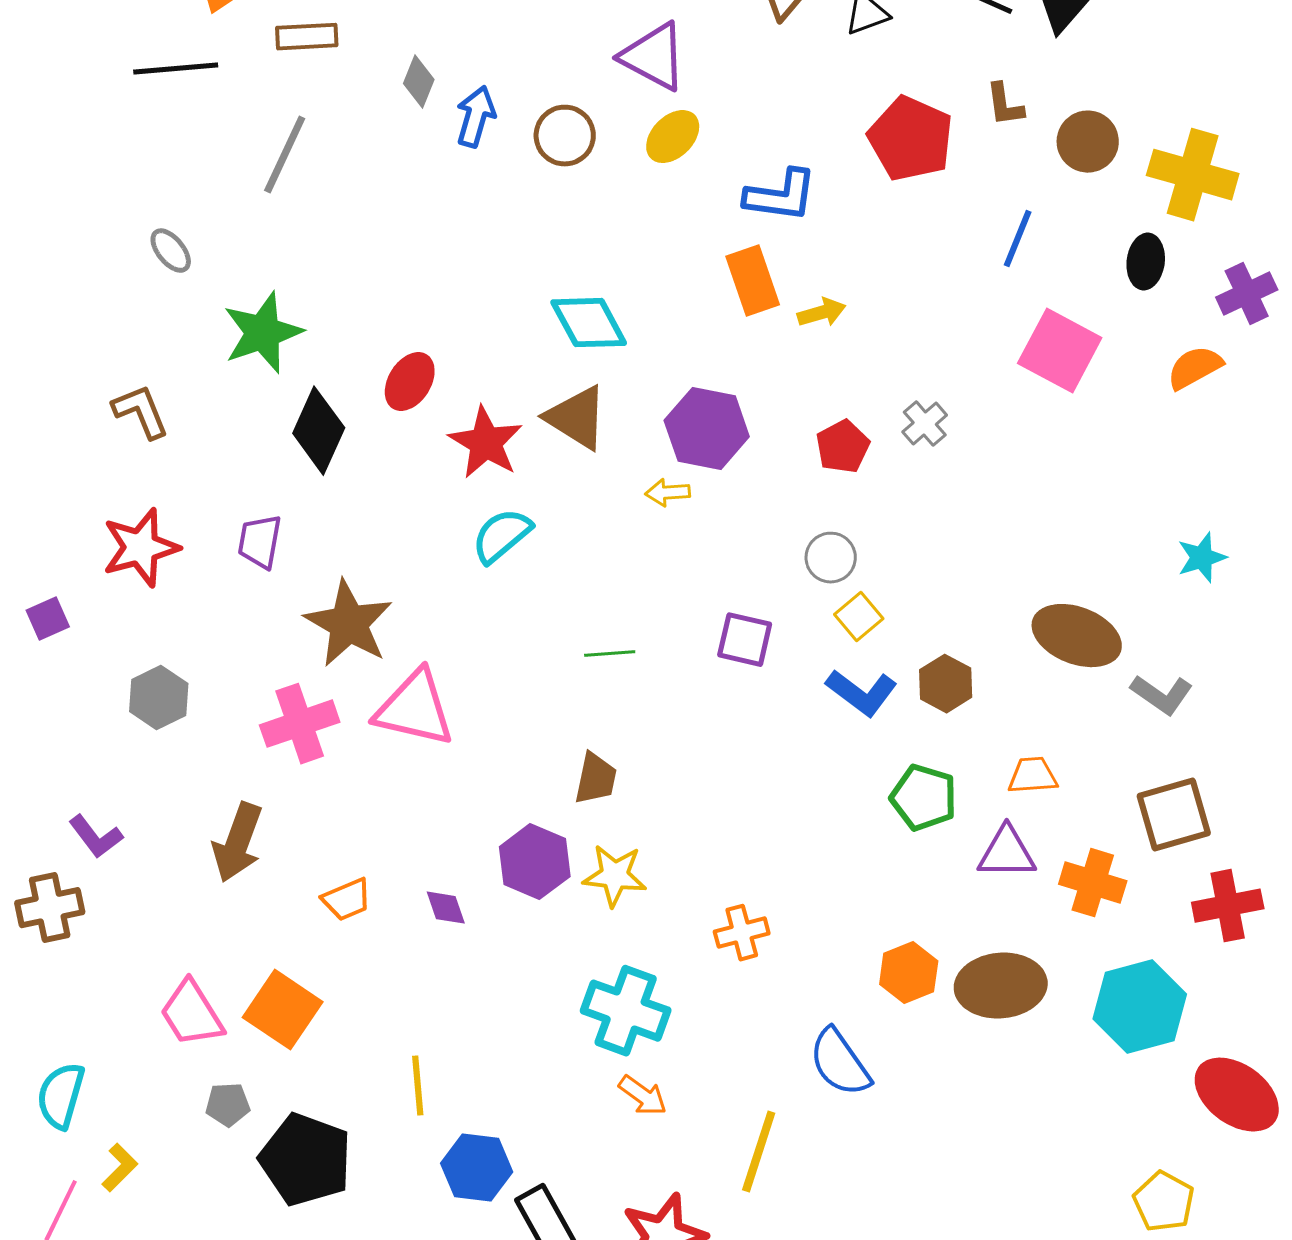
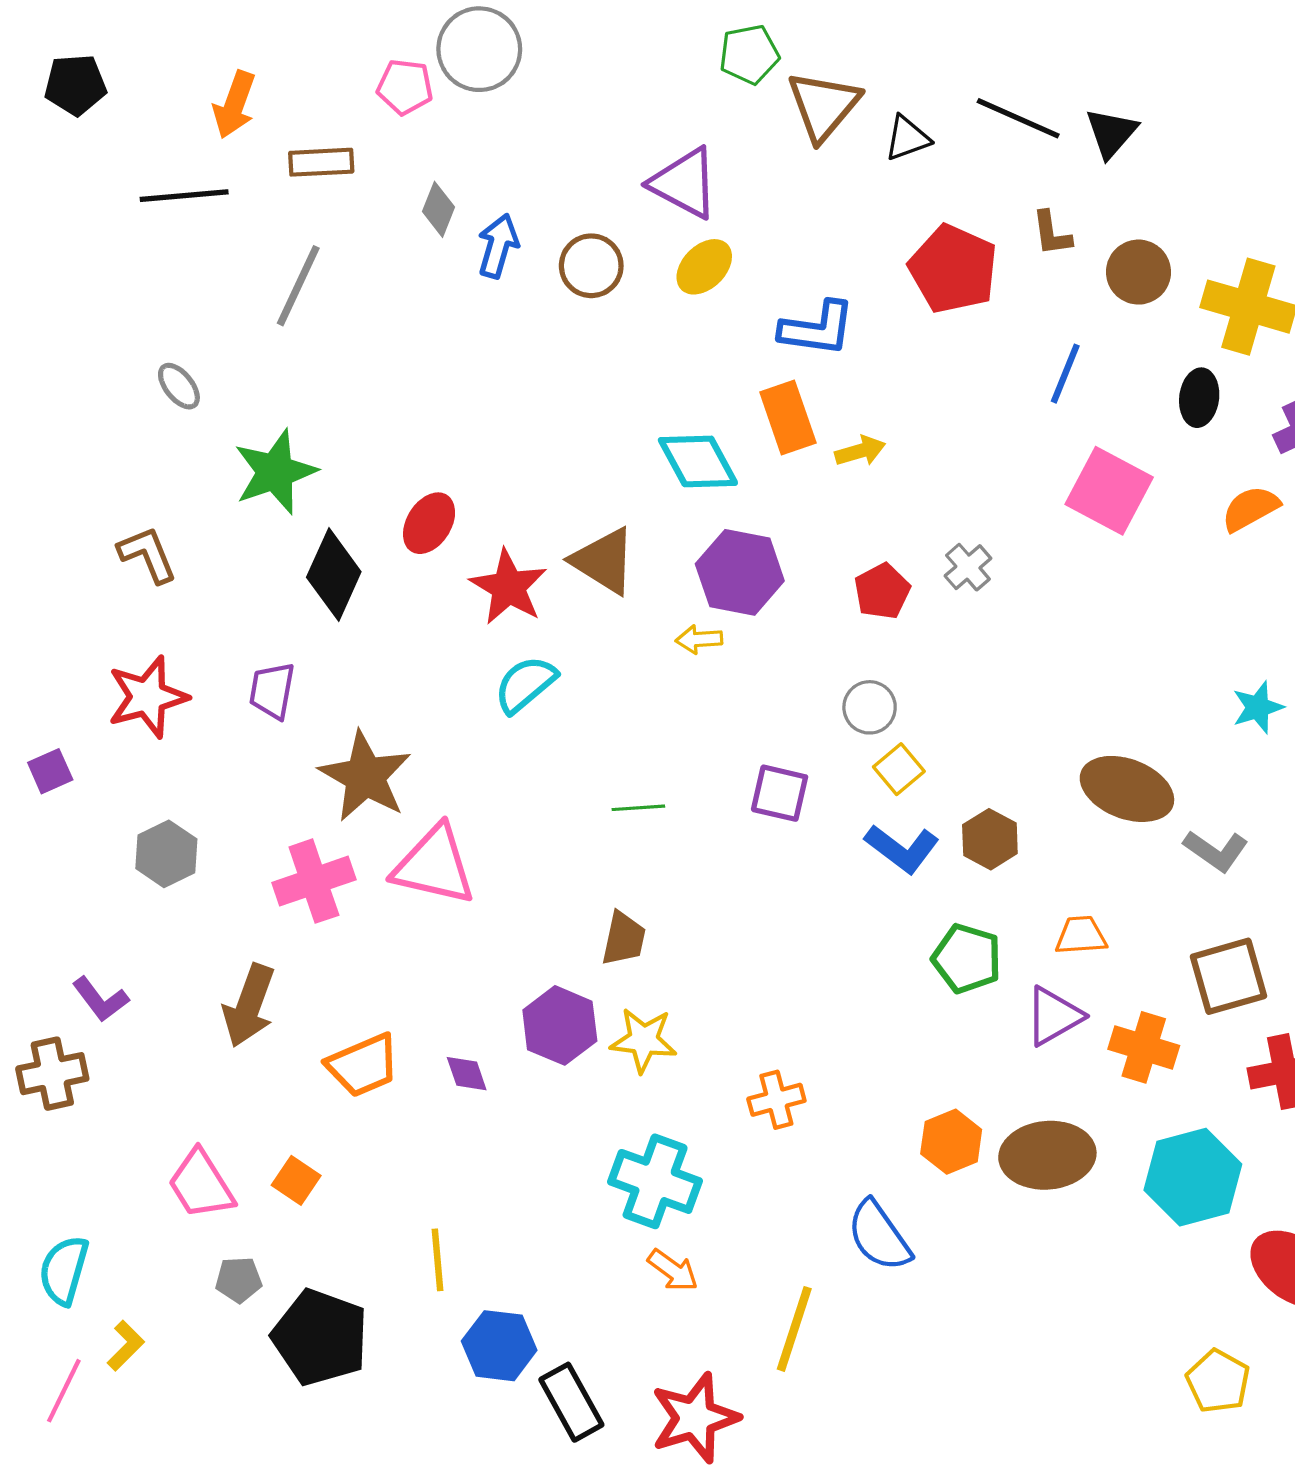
cyan diamond: (589, 323) -> (698, 461), moved
purple triangle: (1007, 853) -> (1054, 1016), turned -30
orange trapezoid: (347, 900) -> (363, 1065), size x1.4
orange square: (283, 1010) -> (296, 1180), size x0.6

